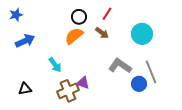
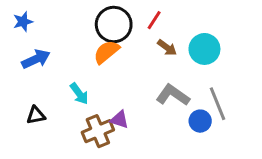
black circle: (79, 17) -> (114, 24), size x1.6
brown arrow: (102, 33) -> (167, 48), moved
black triangle: (25, 89) -> (36, 115), moved

